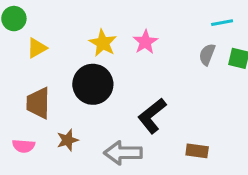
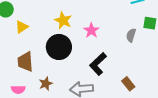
pink star: (145, 42) -> (91, 30), moved
gray semicircle: (207, 54) -> (131, 35), moved
brown rectangle: (197, 151) -> (128, 84), turned 48

